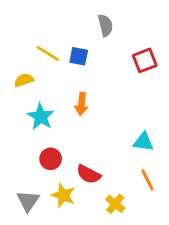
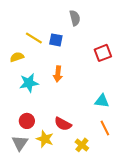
red square: (145, 60) -> (103, 53), moved
cyan star: (41, 117) -> (29, 83), turned 30
red circle: (51, 159) -> (27, 121), moved

